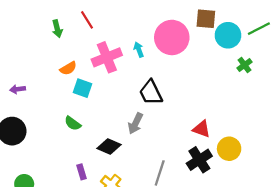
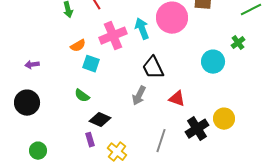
cyan circle: (228, 35) -> (213, 62), moved
cyan arrow: (139, 50) -> (142, 29), size x1.5
red triangle: (202, 129) -> (177, 99), moved
black diamond: (109, 147) -> (100, 120), moved

